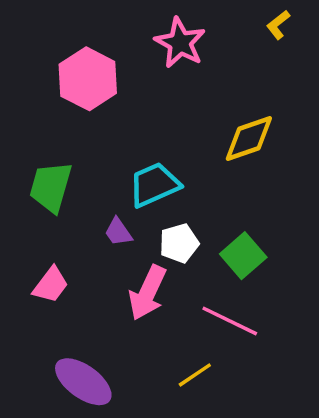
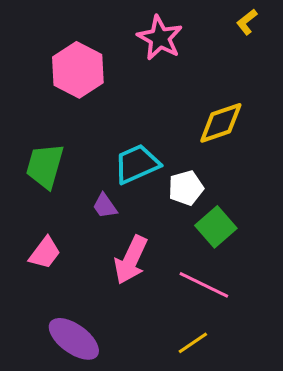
white pentagon: (179, 243) -> (186, 188), moved
yellow line: (195, 375) -> (193, 343), moved

